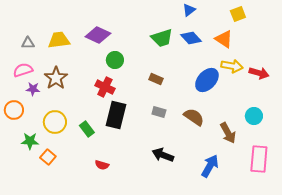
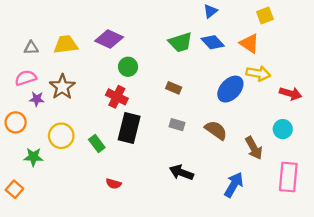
red arrow: (259, 73) -> (291, 93), moved
orange square: (48, 157) -> (14, 189), moved

